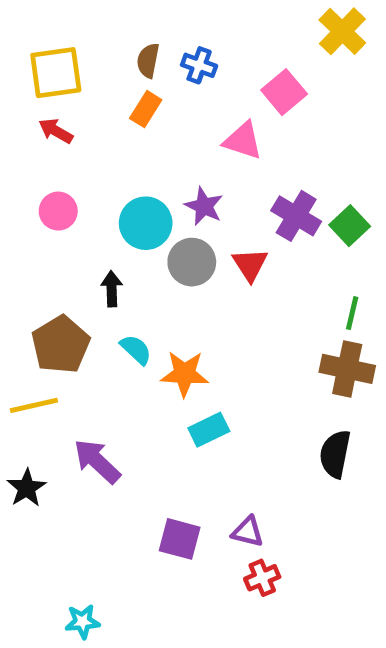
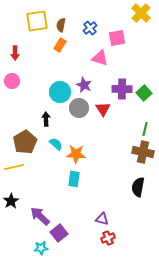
blue cross: (199, 65) -> (90, 28), moved, turned 32
yellow square: (56, 73) -> (37, 21), moved
pink square: (284, 92) -> (117, 38), turned 30
red arrow: (56, 131) -> (15, 53), moved, turned -120
pink circle: (58, 211) -> (12, 81), moved
purple cross: (296, 216) -> (122, 89), turned -30
cyan rectangle: (209, 430) -> (74, 179), moved, turned -56
purple arrow: (97, 461) -> (40, 216), moved
purple square: (180, 539) -> (59, 233), moved, turned 36
cyan star: (82, 622) -> (41, 248), moved

